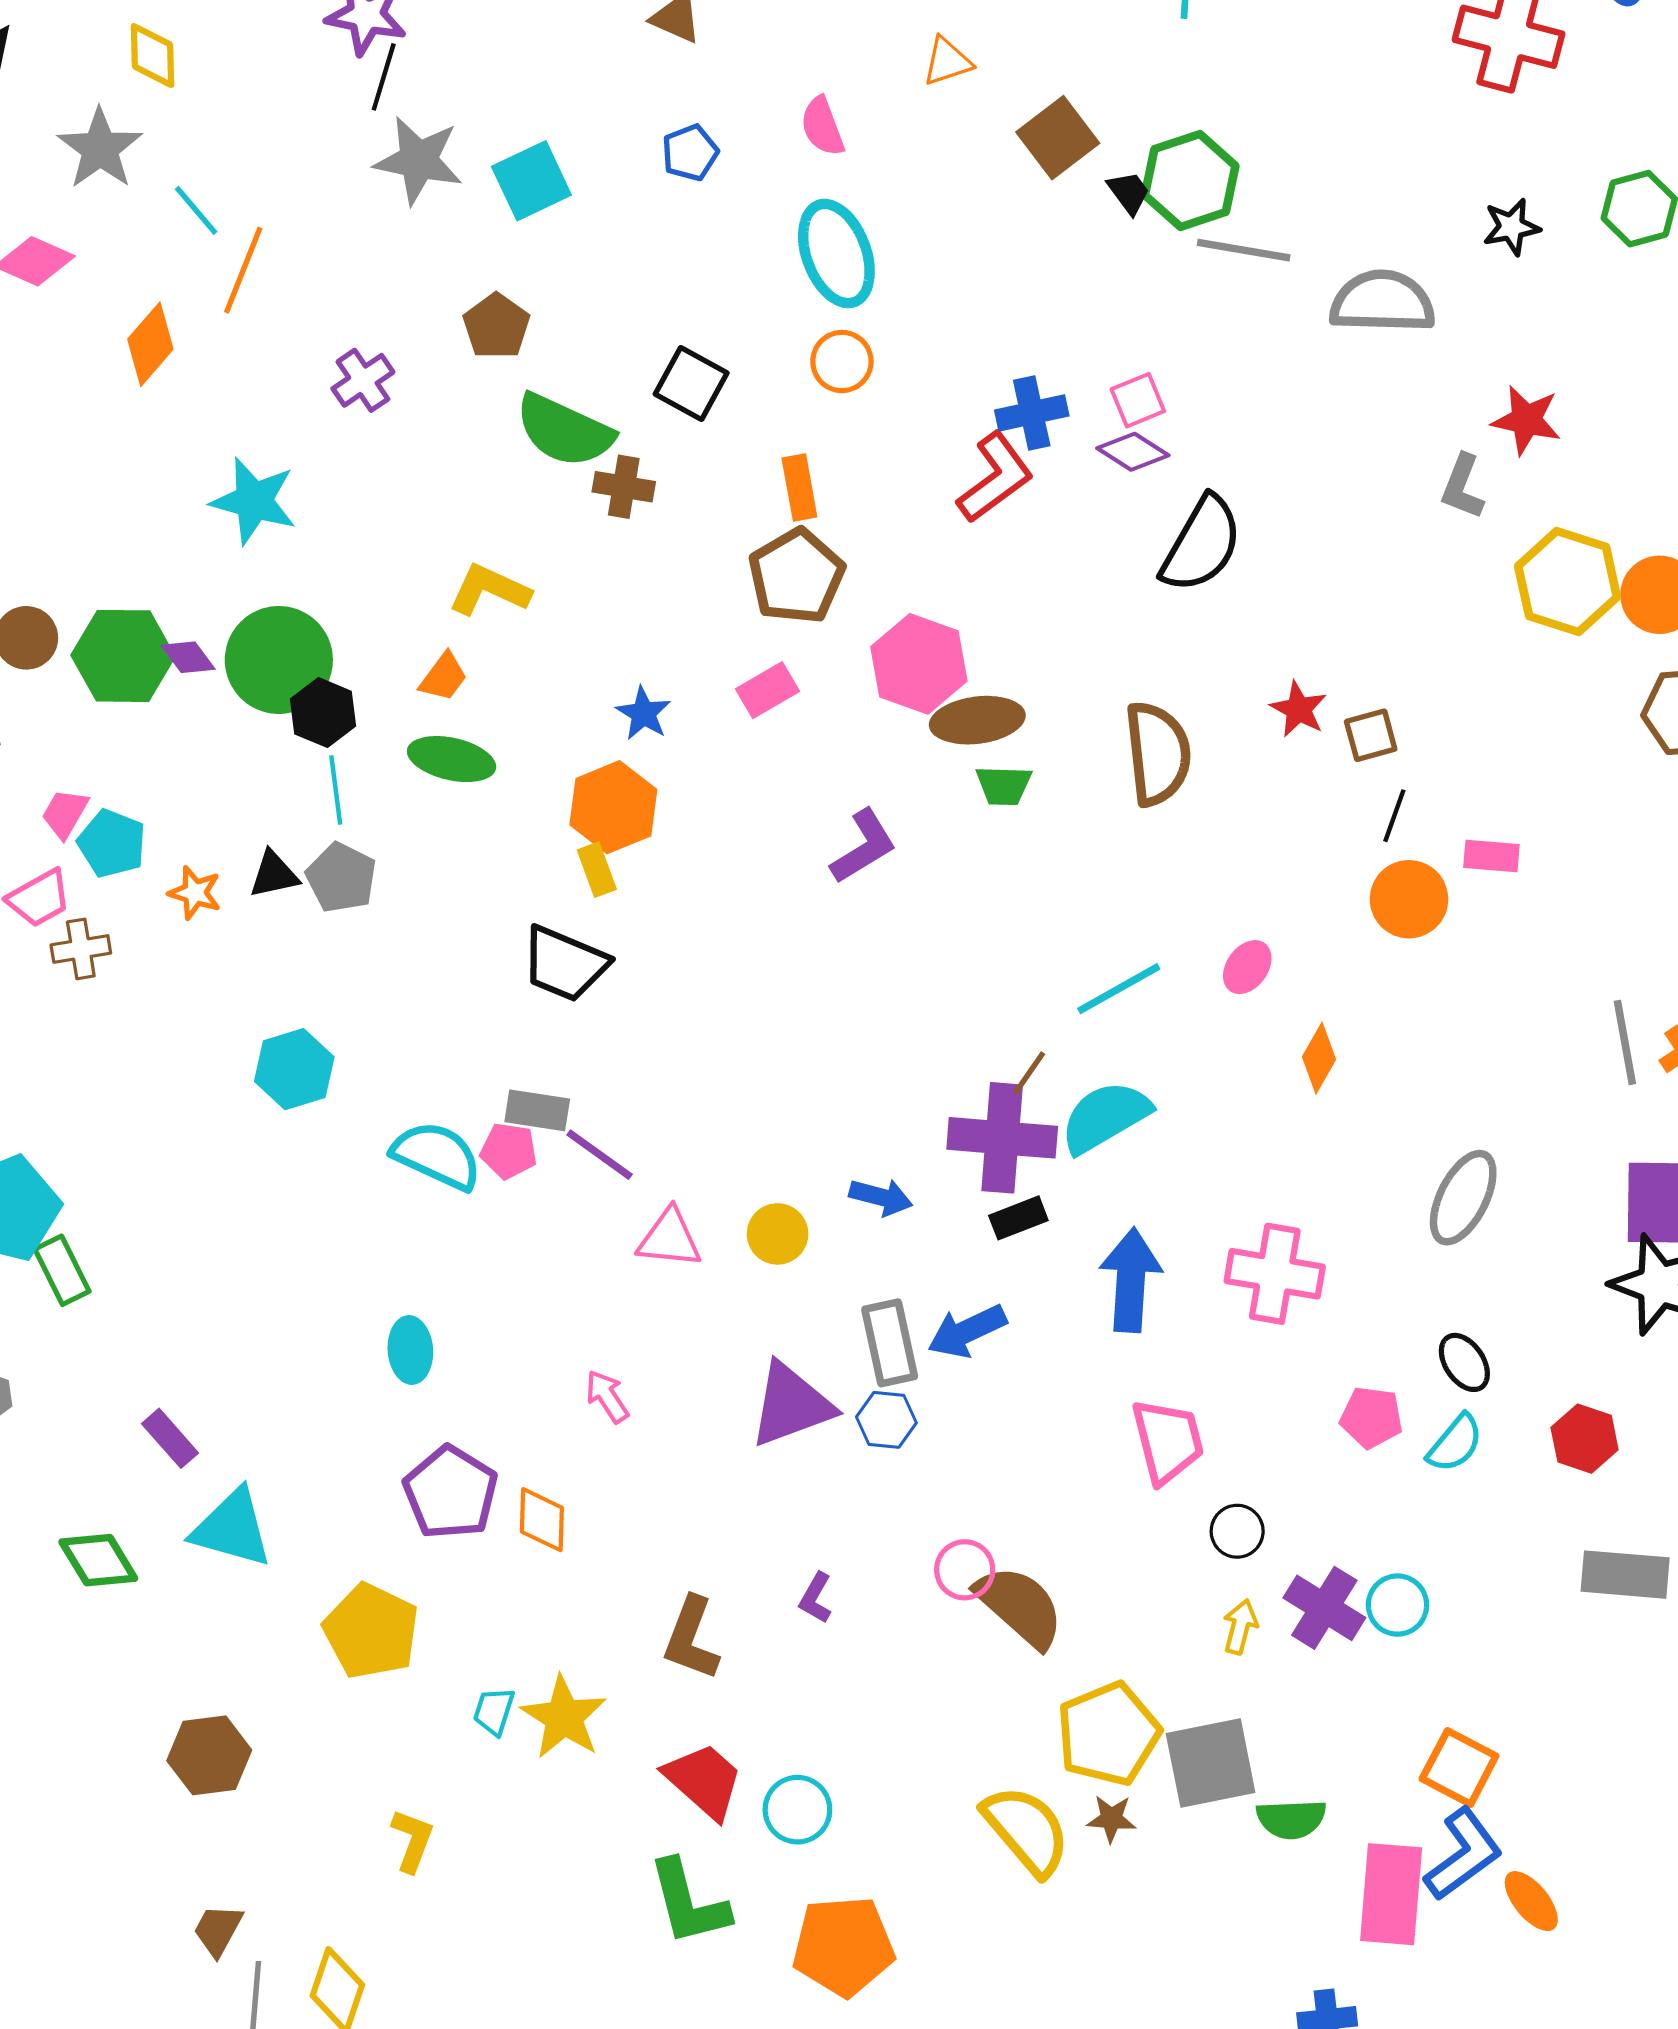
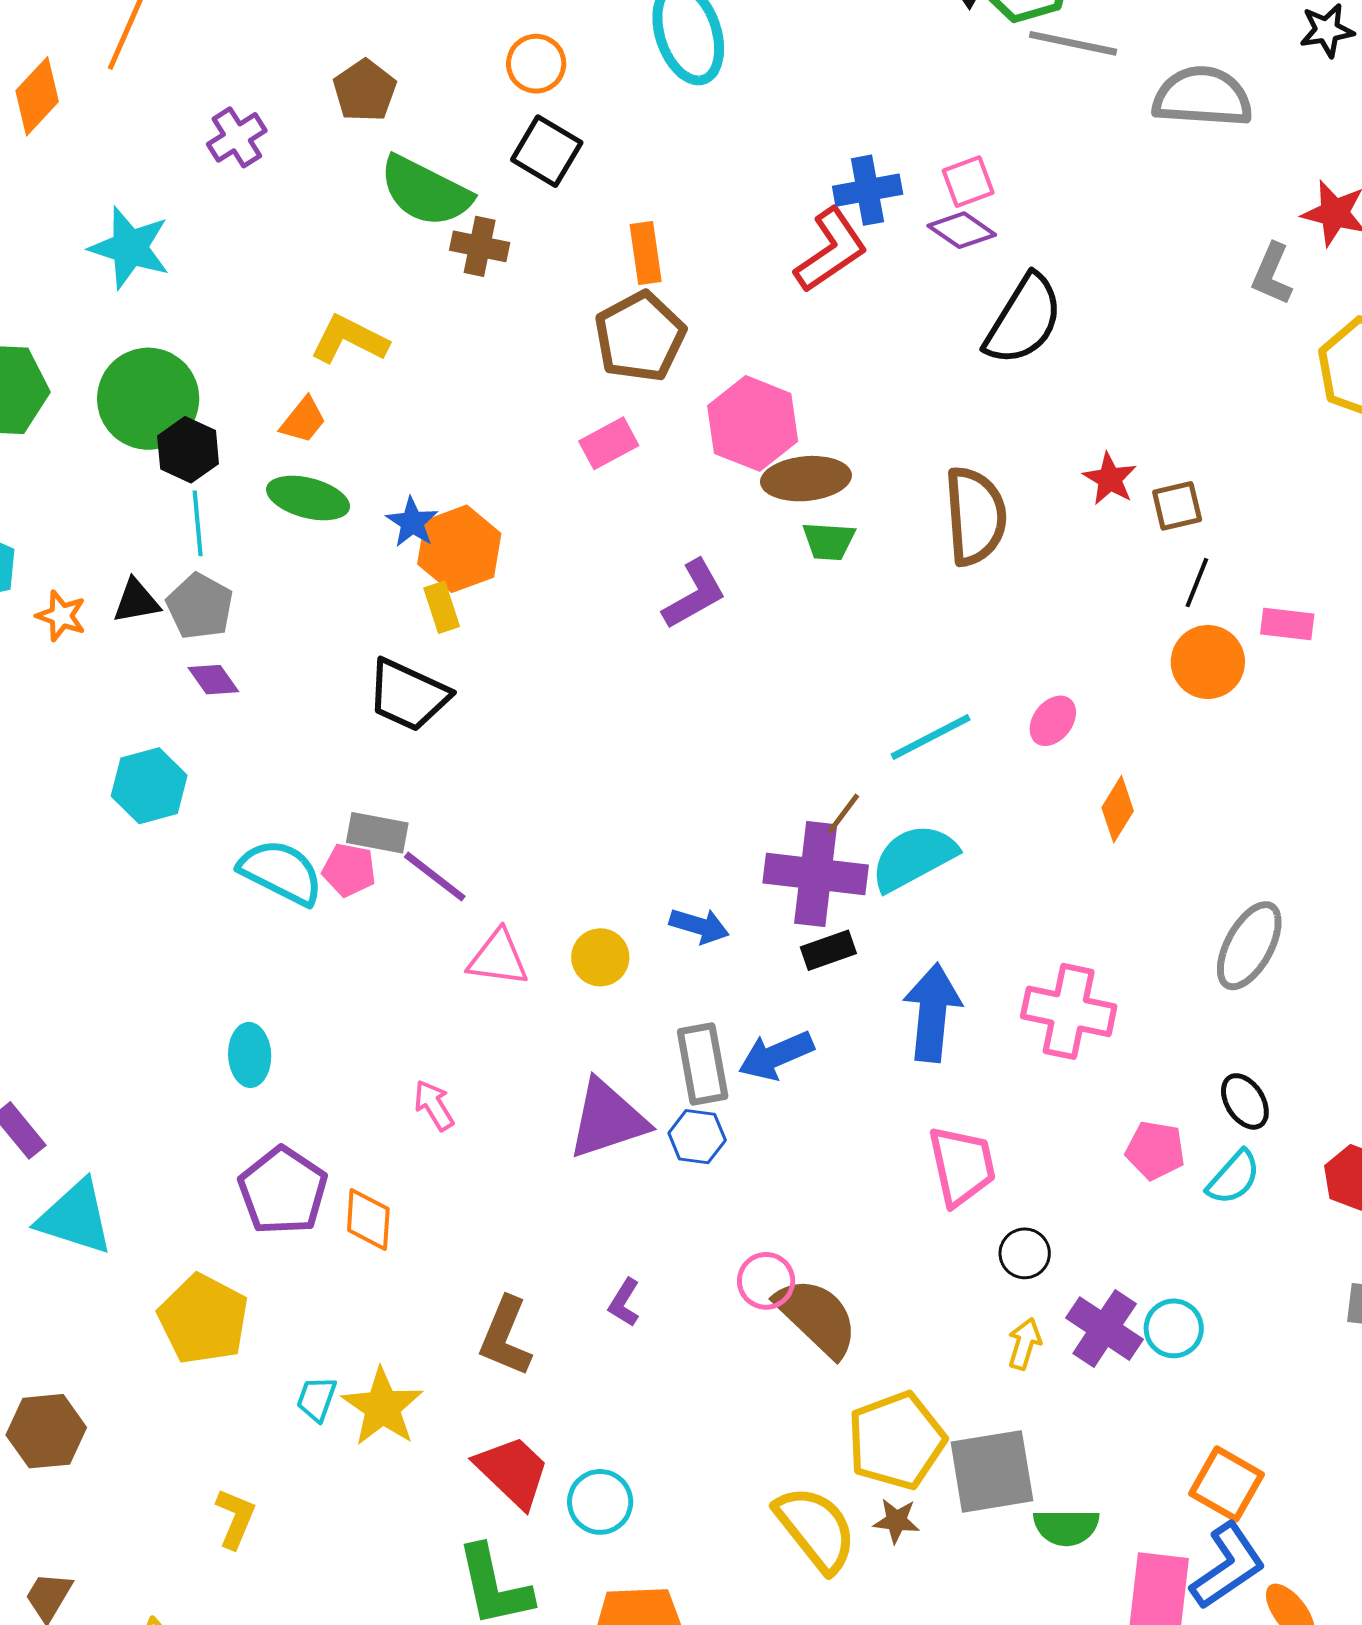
orange circle: (842, 362) -> (536, 64), moved
purple diamond: (188, 657) -> (213, 680), moved
blue star: (643, 713) -> (412, 522), moved

